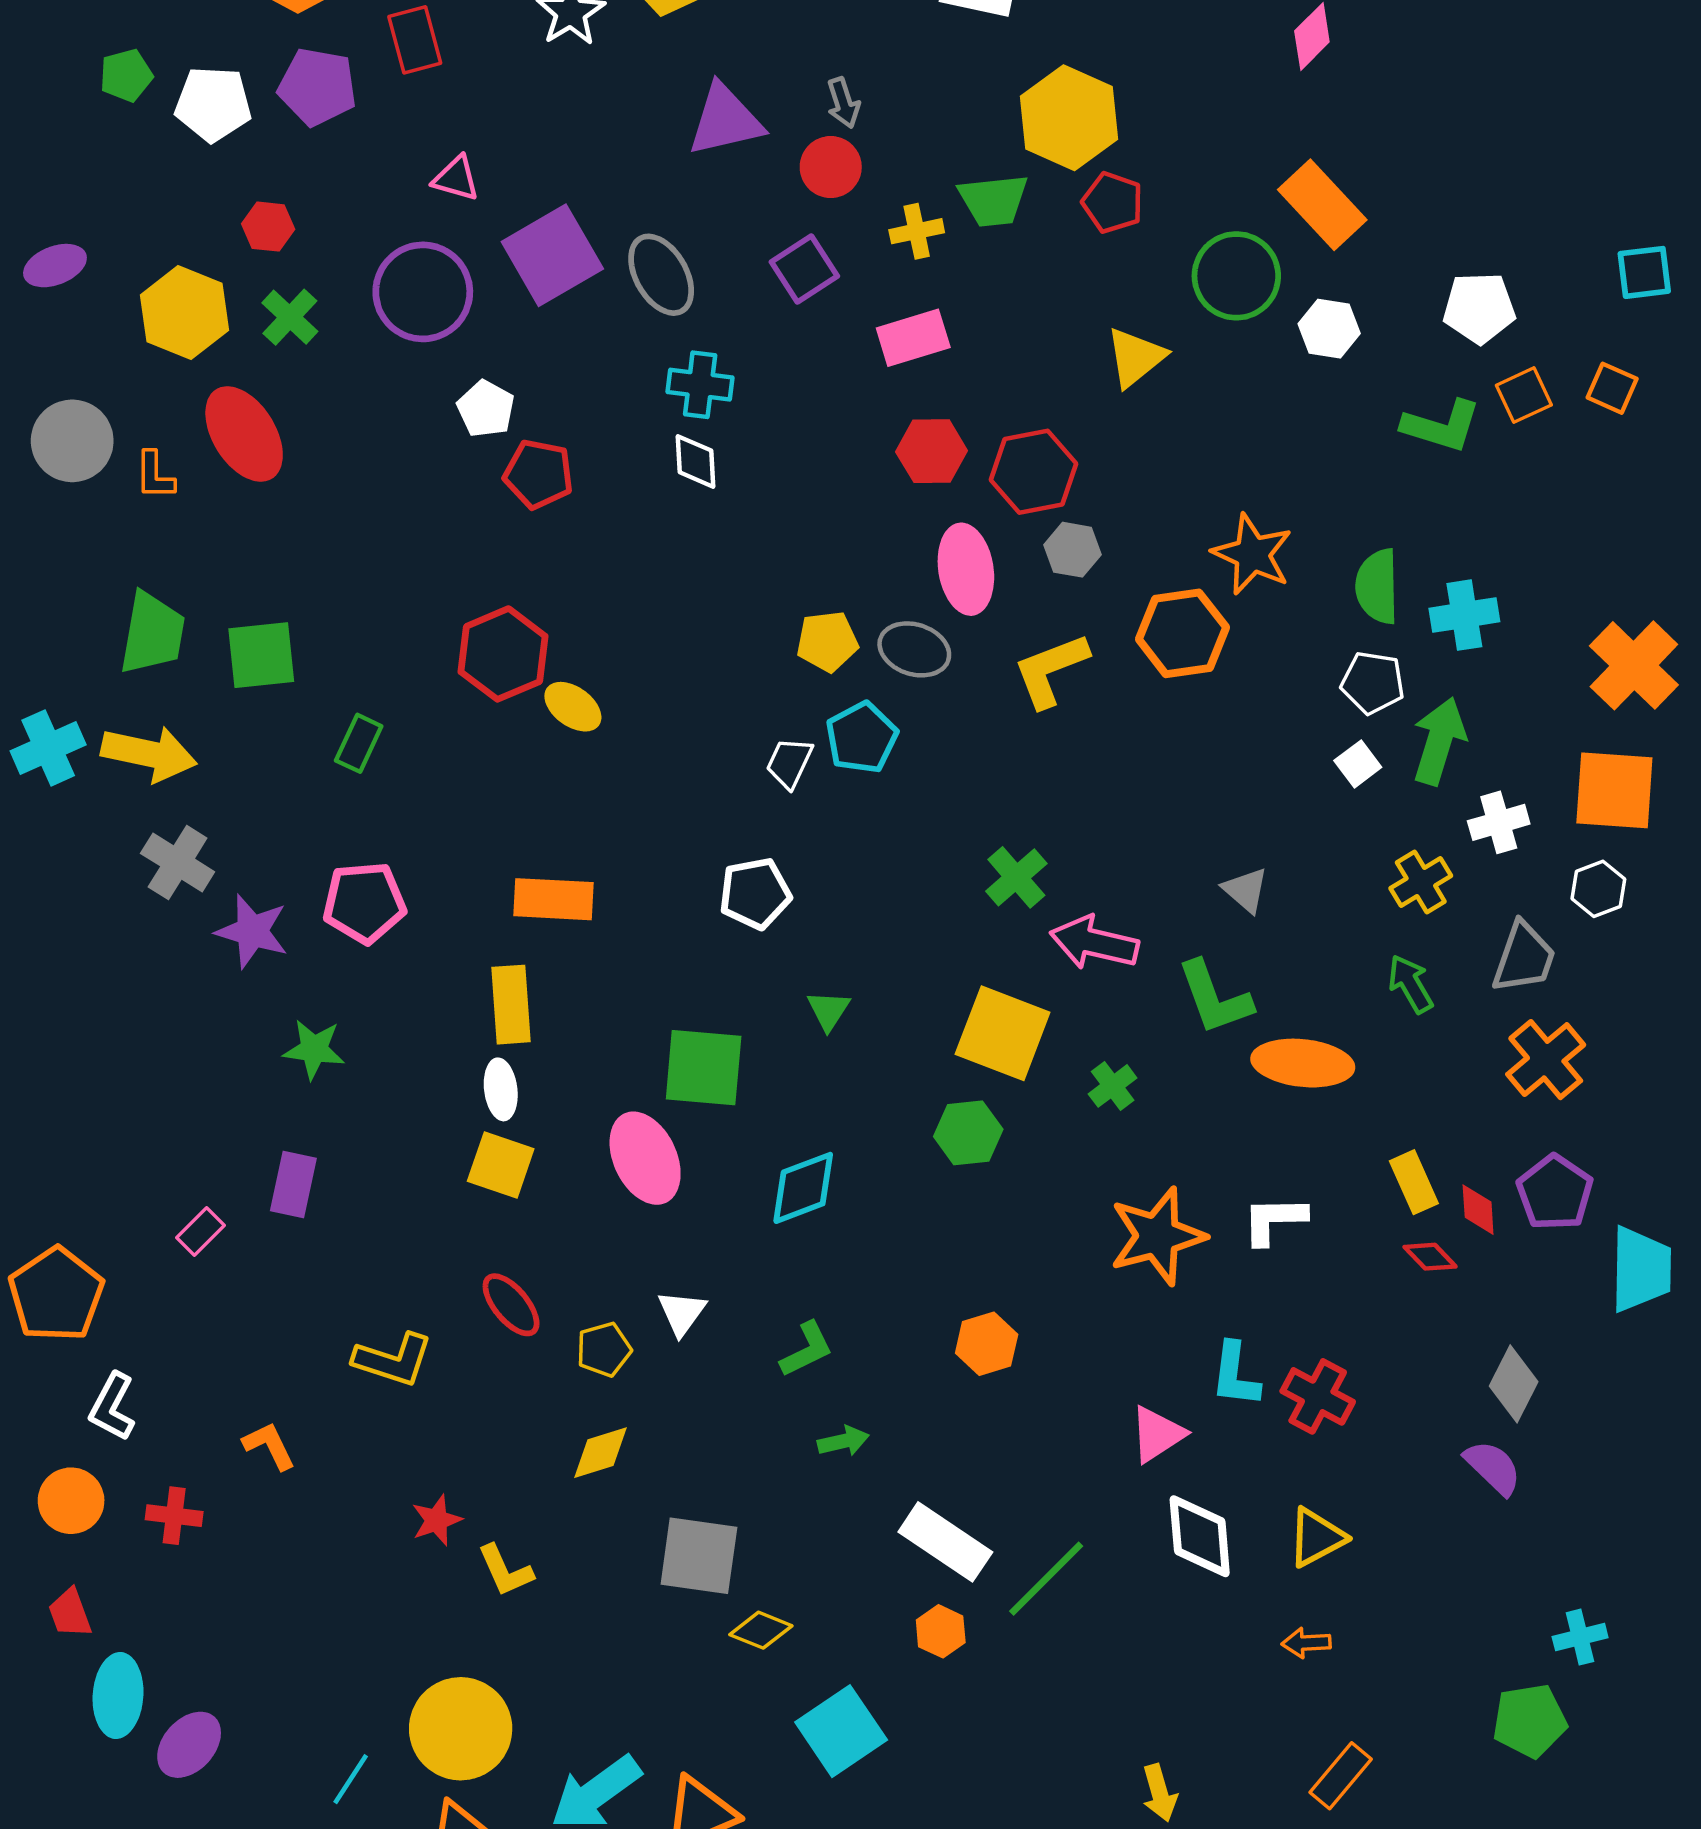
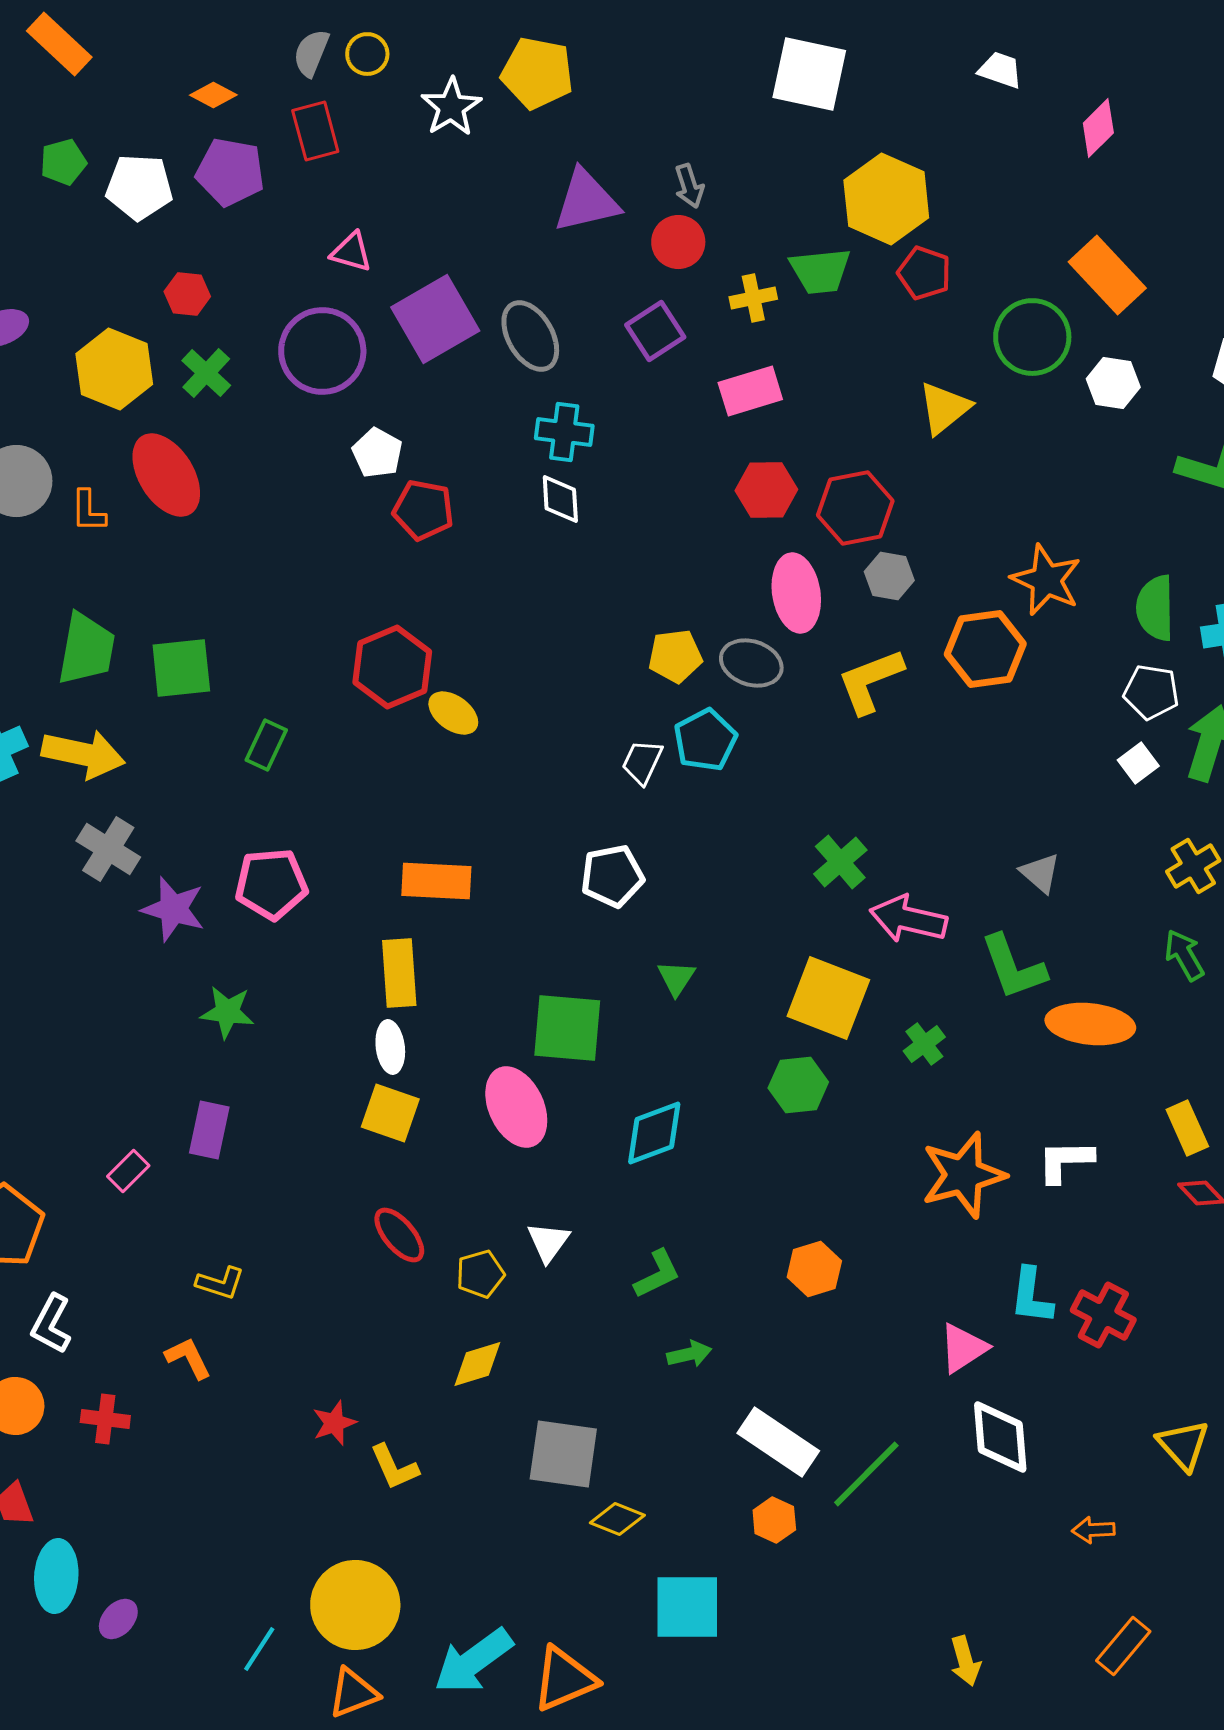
yellow L-shape: (393, 1360) -> (220, 1283), moved, size x0.7
yellow triangle: (1317, 1537) -> (1183, 1445), moved, turned -44
cyan square: (841, 1731) -> (687, 1607), turned 34
purple ellipse: (189, 1745) -> (118, 1619), size x0.7

